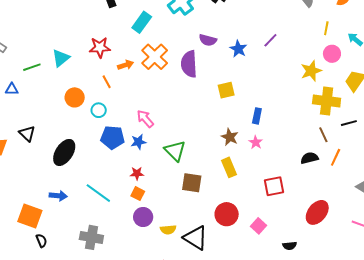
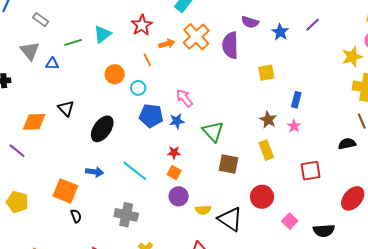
red star: (100, 47) -> (142, 25), turned -30
pink square: (258, 226) -> (290, 221), moved
black semicircle: (290, 246) -> (324, 231), size x1.5

